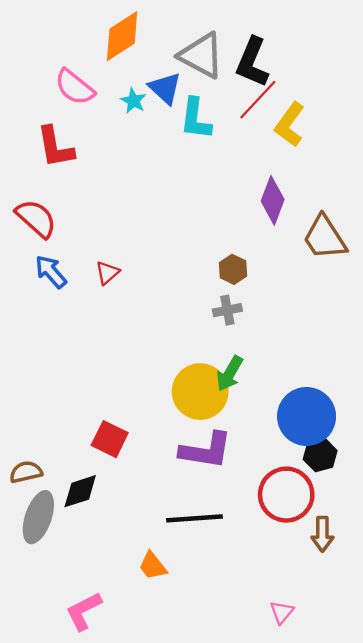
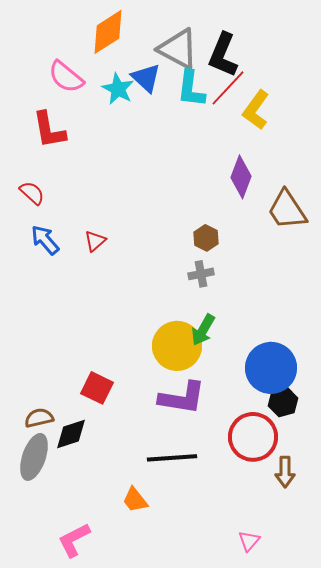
cyan star: (133, 101) -> (118, 89), size x1.4
cyan L-shape: (196, 119) -> (191, 89), moved
red semicircle: (36, 218) -> (32, 193), size x0.7
brown semicircle: (26, 472) -> (39, 418), moved

